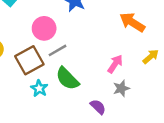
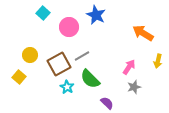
pink circle: (44, 28) -> (69, 27), moved
yellow arrow: (151, 57) -> (158, 61), turned 144
purple semicircle: (98, 107) -> (107, 103), moved

